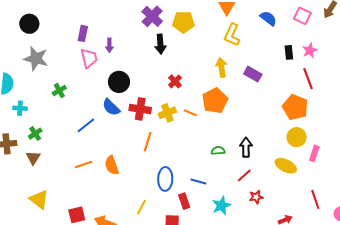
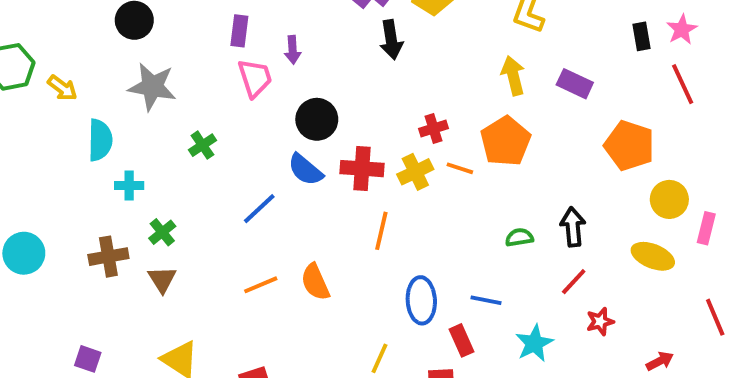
red cross: (175, 81) -> (433, 128), moved, turned 32
orange pentagon: (295, 107) -> (629, 146), moved

